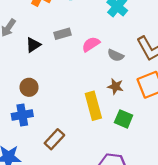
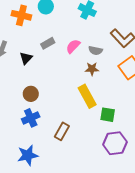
brown star: (115, 86) -> (92, 69), moved
green square: (124, 119) -> (108, 115), moved

